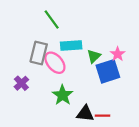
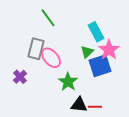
cyan rectangle: (71, 45) -> (96, 32), moved, turned 66
pink star: (118, 54) -> (109, 50), size x1.5
green star: (62, 95) -> (68, 82), moved

